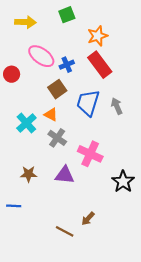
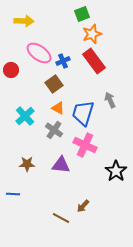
green square: (67, 15) -> (82, 14), moved
blue trapezoid: (88, 103) -> (83, 113), moved
orange triangle: (51, 115) -> (58, 108), moved

